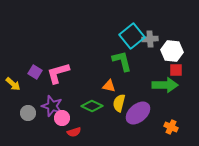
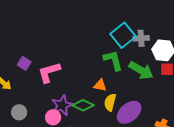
purple square: (35, 72) -> (24, 63), moved
green arrow: (165, 85) -> (141, 70), moved, turned 30
purple star: (52, 106) -> (62, 105), moved, turned 30

